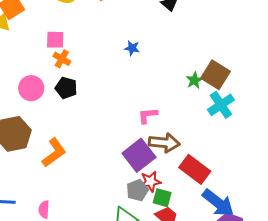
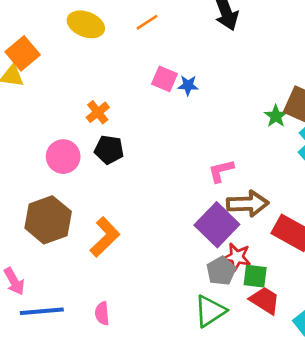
pink square: (55, 40) -> (165, 79), moved, turned 30
orange cross: (62, 59) -> (98, 112), turned 30
red star: (150, 181) -> (237, 257), turned 30

